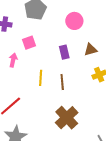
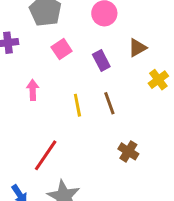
pink square: (29, 43) -> (62, 49), moved
brown cross: (67, 118) -> (128, 151), size x0.6

